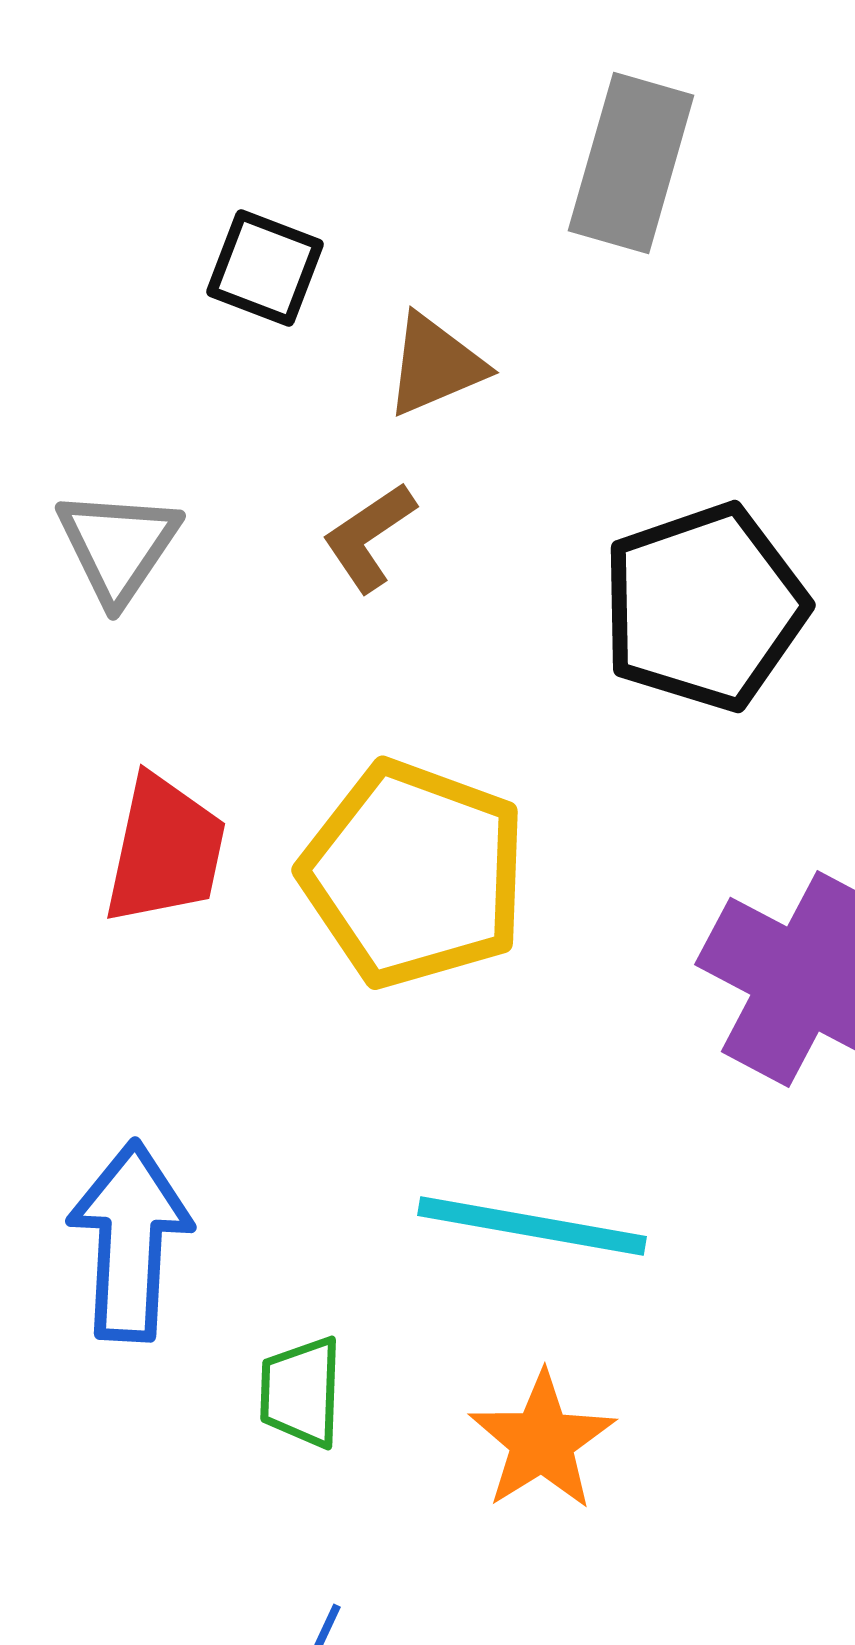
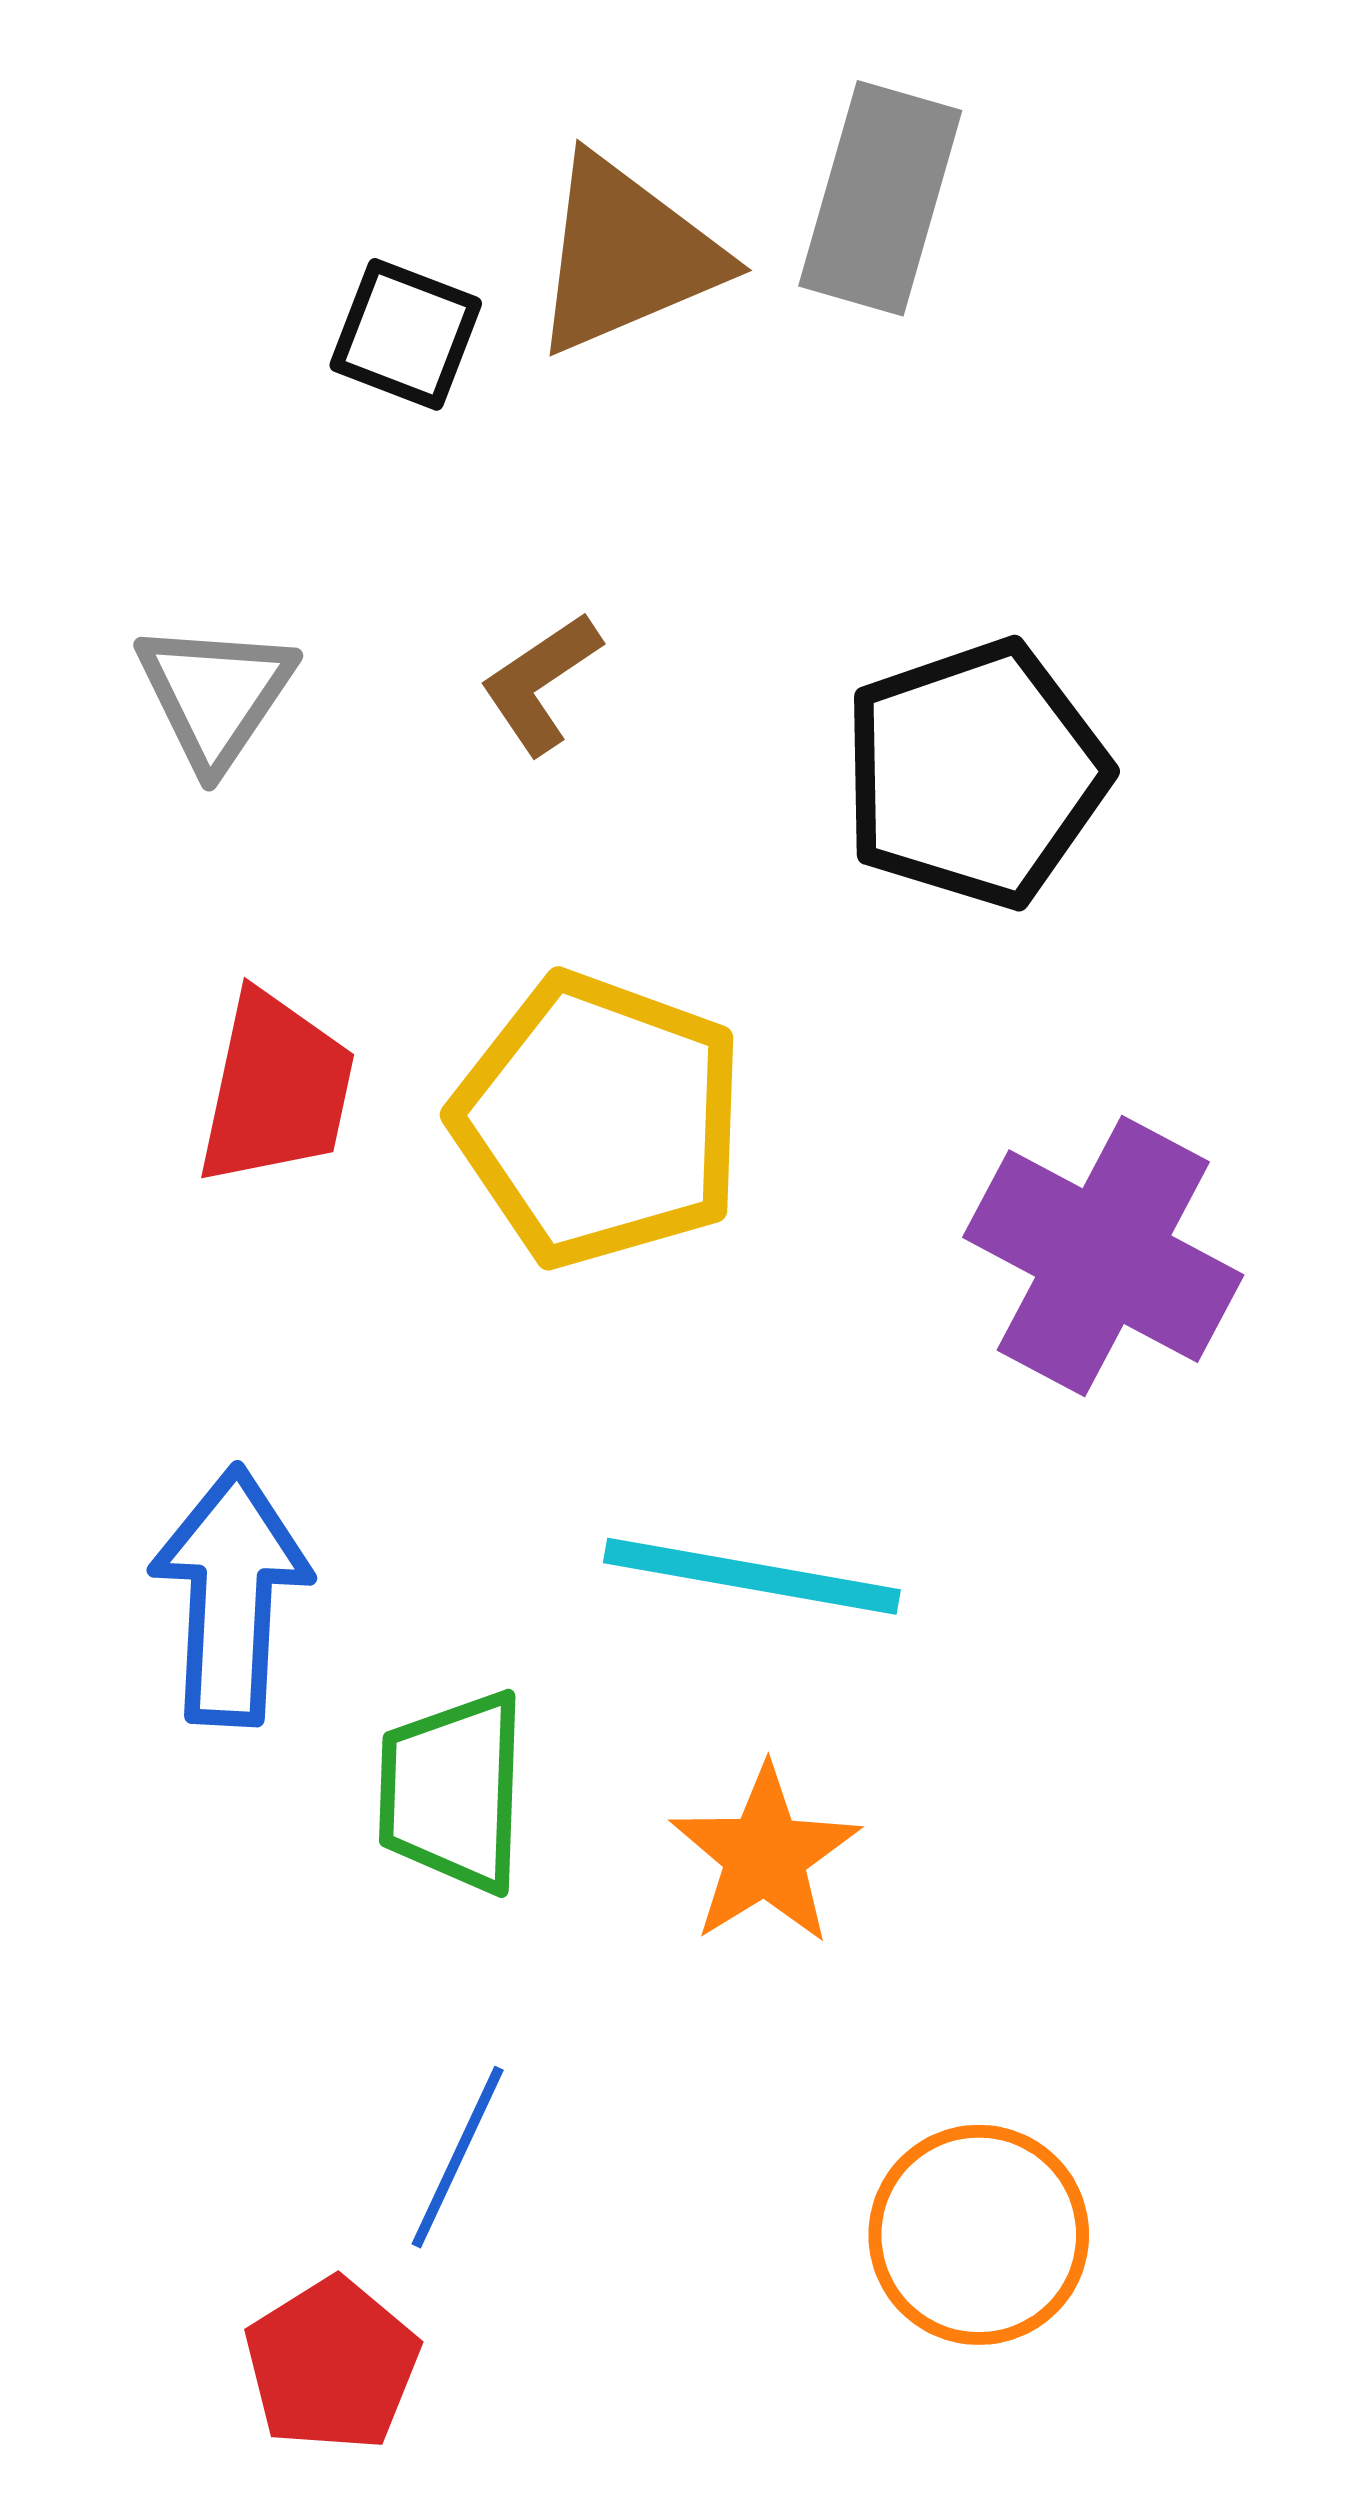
brown triangle: (435, 365) -> (626, 255), moved, size x1.5
green trapezoid: (301, 1392) -> (452, 1792), size x1.4

